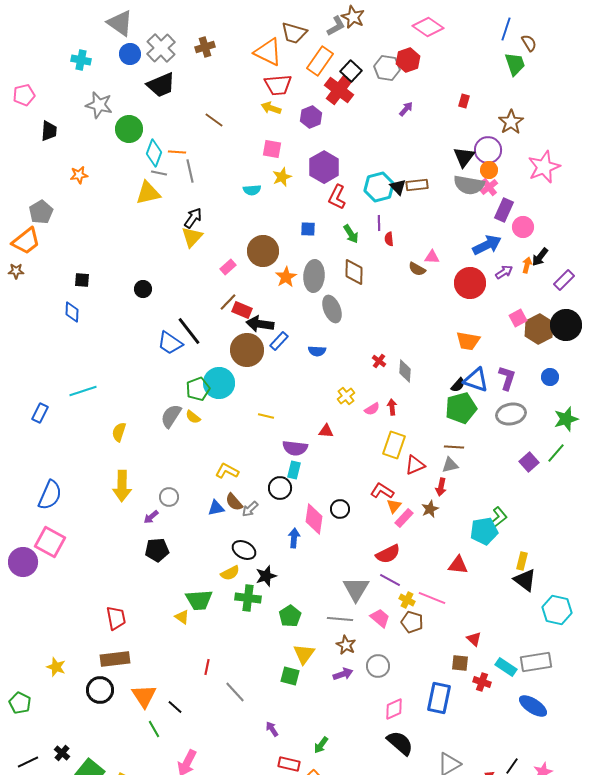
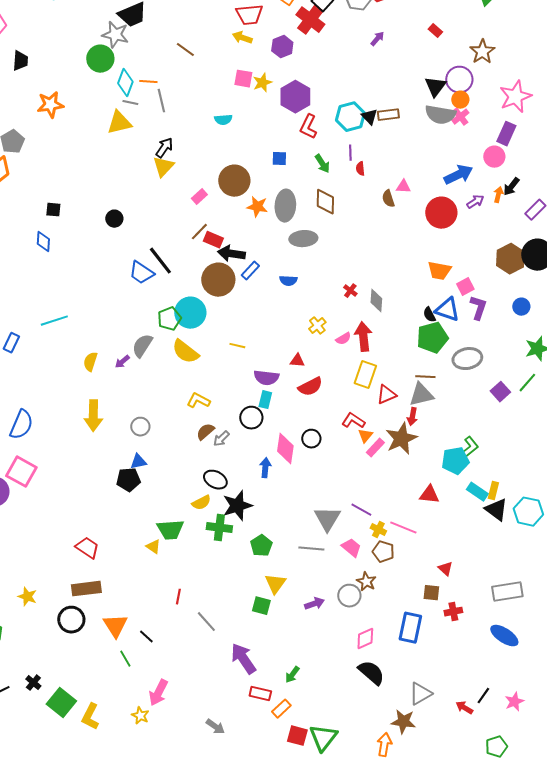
red rectangle: (464, 101) -> (435, 31), turned -64
gray star: (99, 105) -> (115, 35), moved
orange star: (79, 175) -> (50, 105), size x1.5
yellow star: (282, 177) -> (262, 83), moved
purple rectangle: (504, 210) -> (506, 134), moved
brown semicircle: (417, 269) -> (388, 199), turned 42
orange star: (286, 277) -> (257, 207), turned -30
gray ellipse: (332, 309) -> (303, 239), turned -72
pink square: (518, 318) -> (465, 287), moved
black semicircle: (458, 385) -> (429, 315), turned 112
red arrow: (392, 407) -> (363, 337), size x1.8
gray ellipse: (511, 414) -> (467, 359), moved
yellow semicircle: (193, 417) -> (185, 352), moved, size x1.8
gray triangle: (450, 465) -> (421, 395), size x1.5
brown semicircle: (234, 502) -> (205, 432), turned 90
blue triangle: (216, 508) -> (138, 462), moved
brown star: (430, 509) -> (401, 439), size x1.8
purple arrow: (151, 517) -> (122, 362), moved
red semicircle: (388, 554) -> (310, 387), moved
black star: (266, 576) -> (237, 506), size x1.4
cyan hexagon: (557, 610) -> (528, 512), moved
red trapezoid: (116, 618) -> (87, 548), turned -45
brown star: (346, 645) -> (366, 582), moved
cyan rectangle: (506, 667) -> (477, 492), moved
red cross: (482, 682) -> (453, 612), turned -30
purple arrow: (272, 729) -> (243, 659), size x2.0

